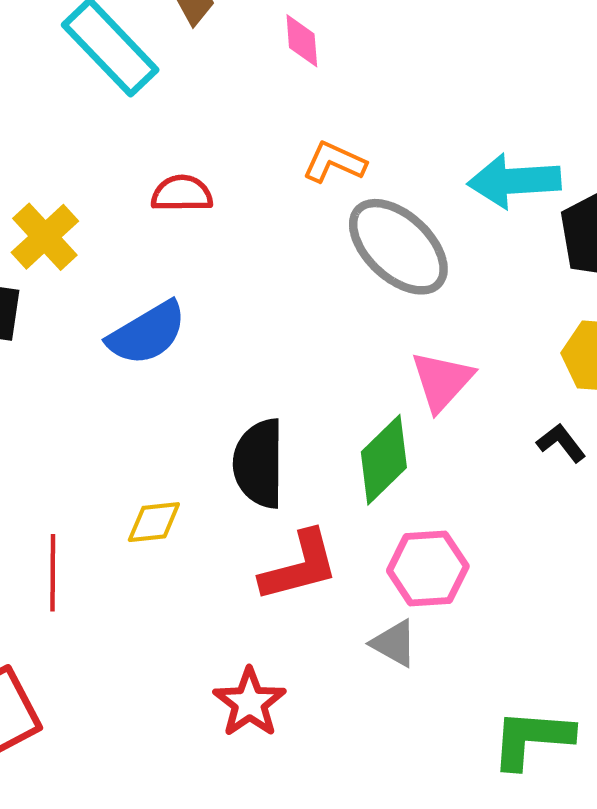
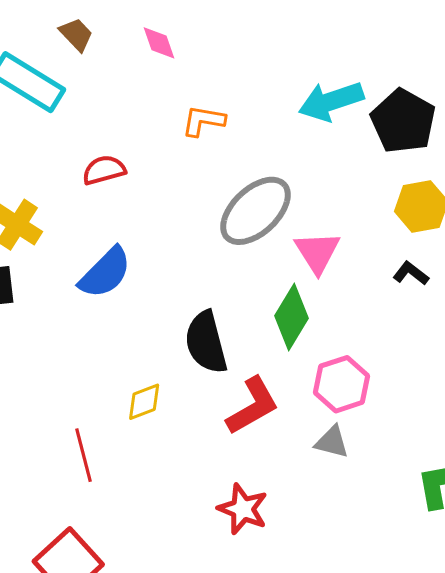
gray ellipse: (398, 247) -> (255, 211), moved, turned -72

